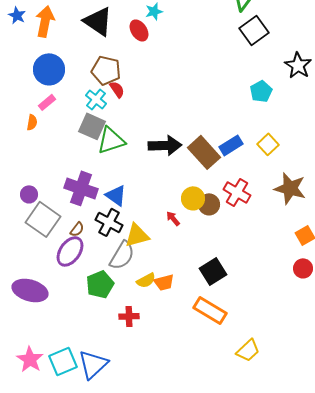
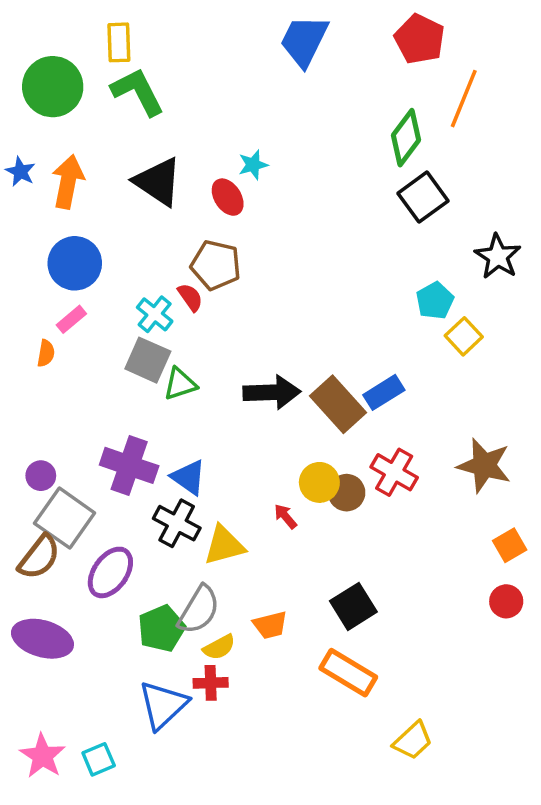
brown pentagon: (106, 70) -> (216, 265), moved
green triangle: (111, 140) -> (180, 384), size x0.7
yellow square: (268, 144) -> (464, 336), moved
brown semicircle: (77, 229) -> (39, 557), moved, size x1.8
gray semicircle: (122, 255) -> (199, 610), moved
yellow semicircle: (146, 280) -> (219, 647), moved
cyan square: (63, 361) -> (99, 759), size x0.7
blue triangle: (93, 364) -> (163, 705), moved

